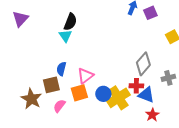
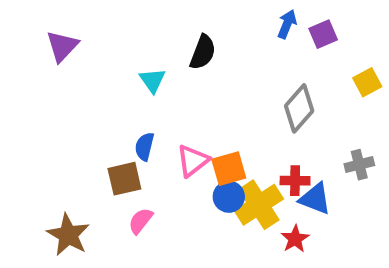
black semicircle: (70, 22) -> (203, 52), moved
gray diamond: (143, 64) -> (299, 108), moved
orange square: (79, 93) -> (229, 169), moved
brown star: (31, 99) -> (68, 235), moved
red star: (152, 115) -> (295, 239), moved

